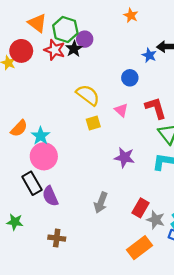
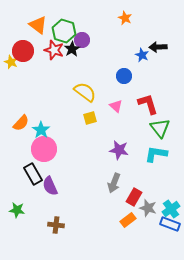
gray arrow: (101, 203) -> (114, 183), moved
orange rectangle: (140, 248) -> (128, 220), moved, size x0.7

